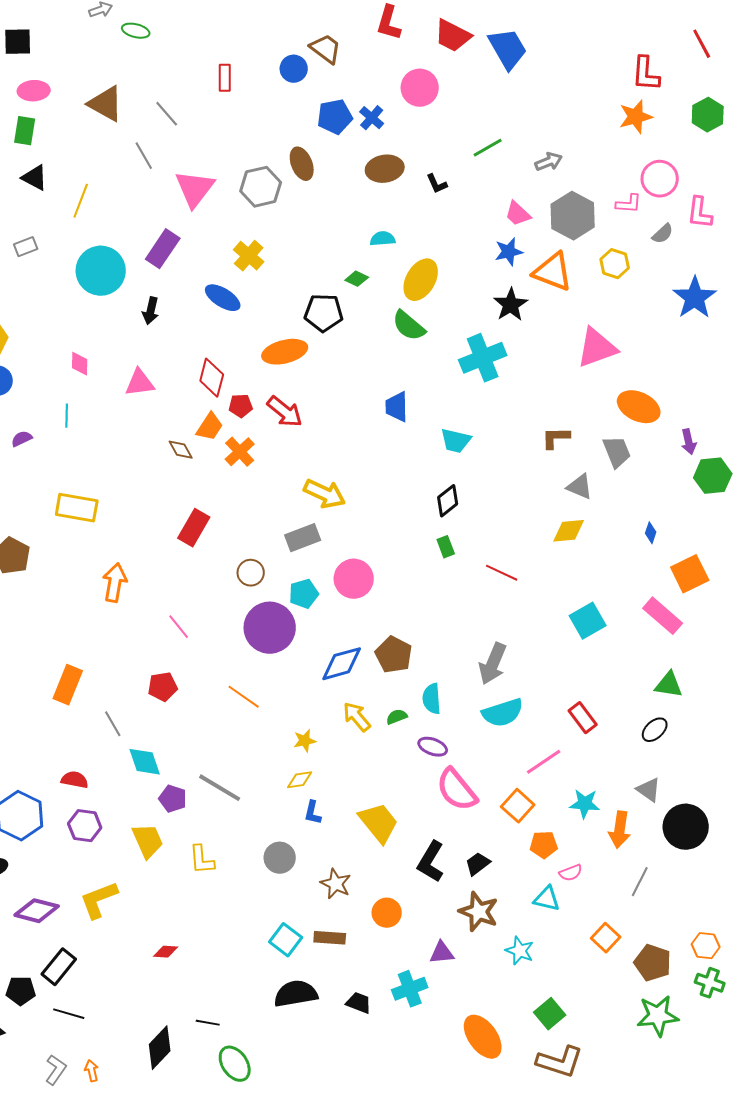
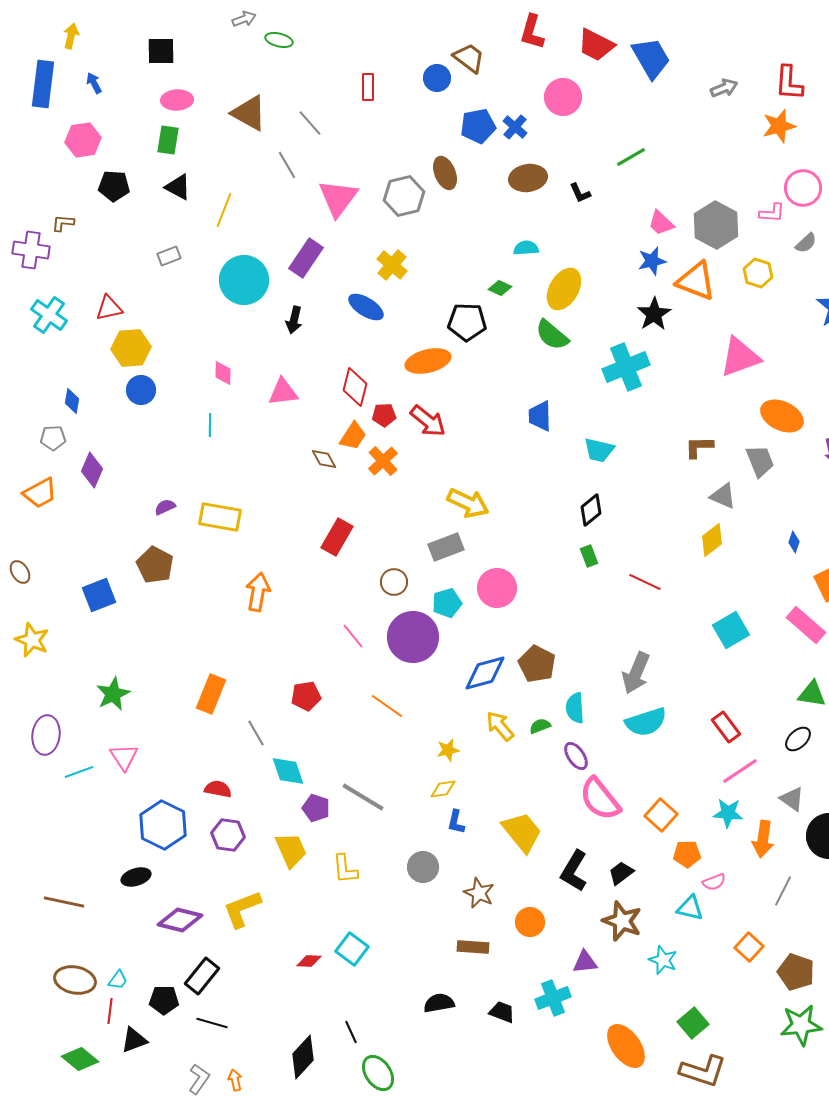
gray arrow: (549, 162) -> (724, 88), moved
purple semicircle: (22, 439) -> (165, 507), moved
yellow diamond: (569, 531) -> (712, 540), turned -32
pink line: (179, 627) -> (353, 636), moved
purple ellipse: (433, 747) -> (576, 756), turned 36
pink line: (544, 762) -> (740, 771), moved
cyan square: (286, 940) -> (352, 949), moved
black semicircle: (296, 994) -> (439, 1003), size x0.7
black line: (208, 1023) -> (351, 1032), turned 55

